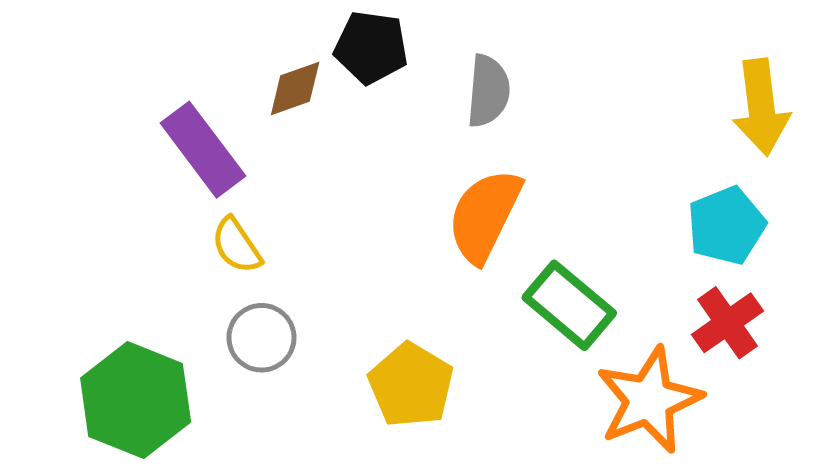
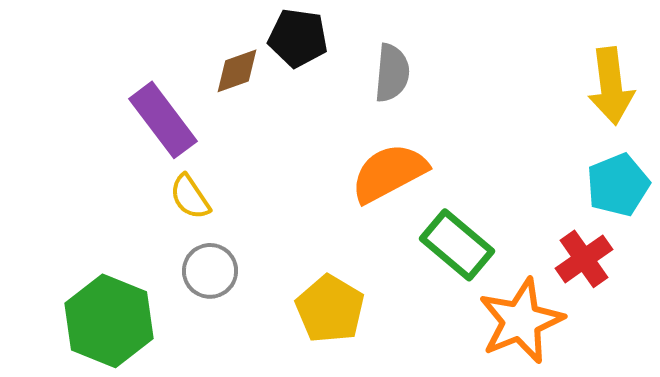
orange semicircle: (485, 216) -> (389, 173), turned 36
cyan pentagon: (726, 226) -> (618, 185), moved

